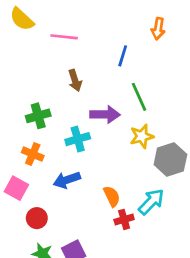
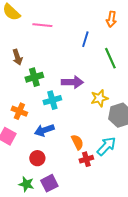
brown arrow: (75, 80) -> (17, 57), moved
green line: (139, 97) -> (110, 58), moved
green cross: (38, 116) -> (34, 77), moved
red circle: (37, 218) -> (37, 158), moved

